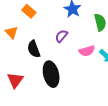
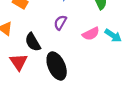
red triangle: (15, 80) -> (19, 62), moved

